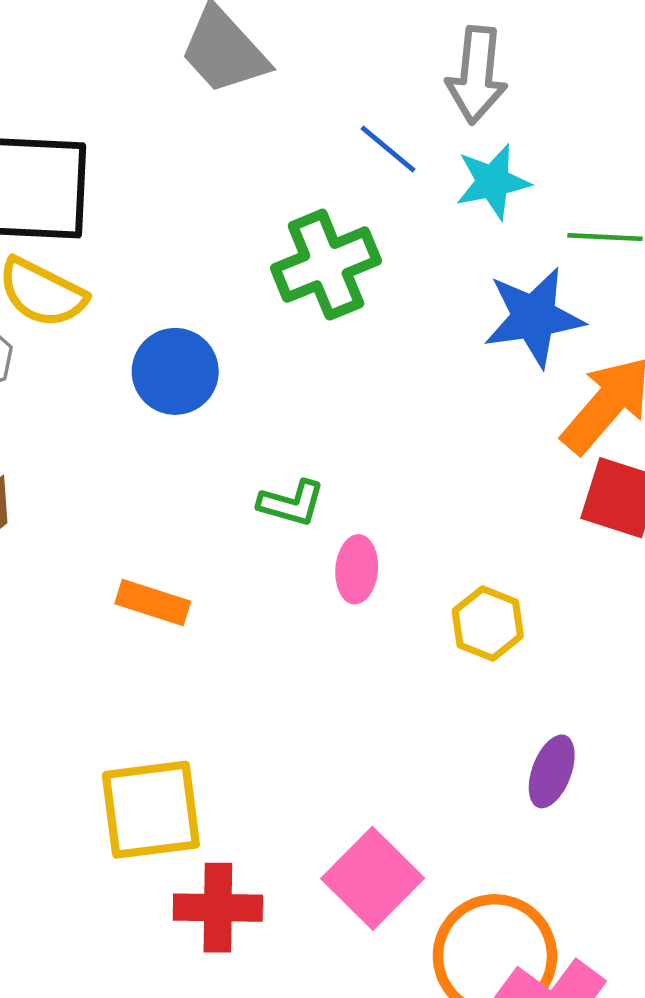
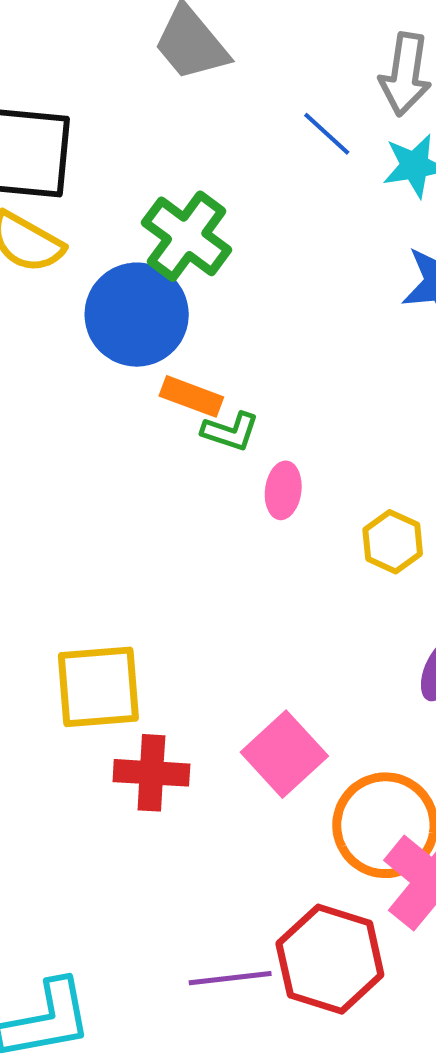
green cross: (326, 265) -> (187, 236), moved, turned -34
blue circle: (175, 371) -> (137, 315), size x1.4
orange rectangle: (153, 603) -> (191, 396), moved

